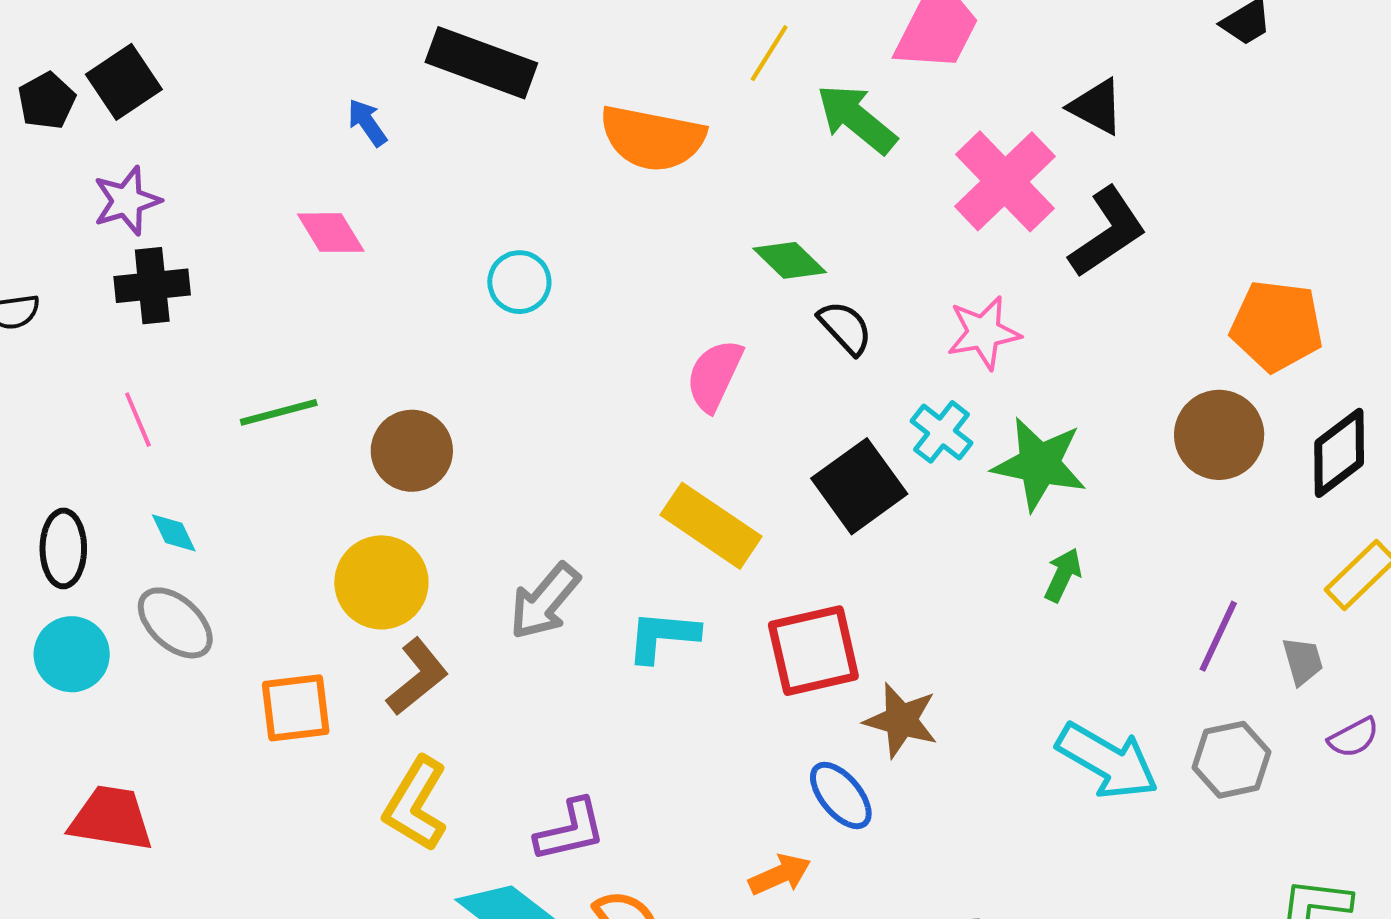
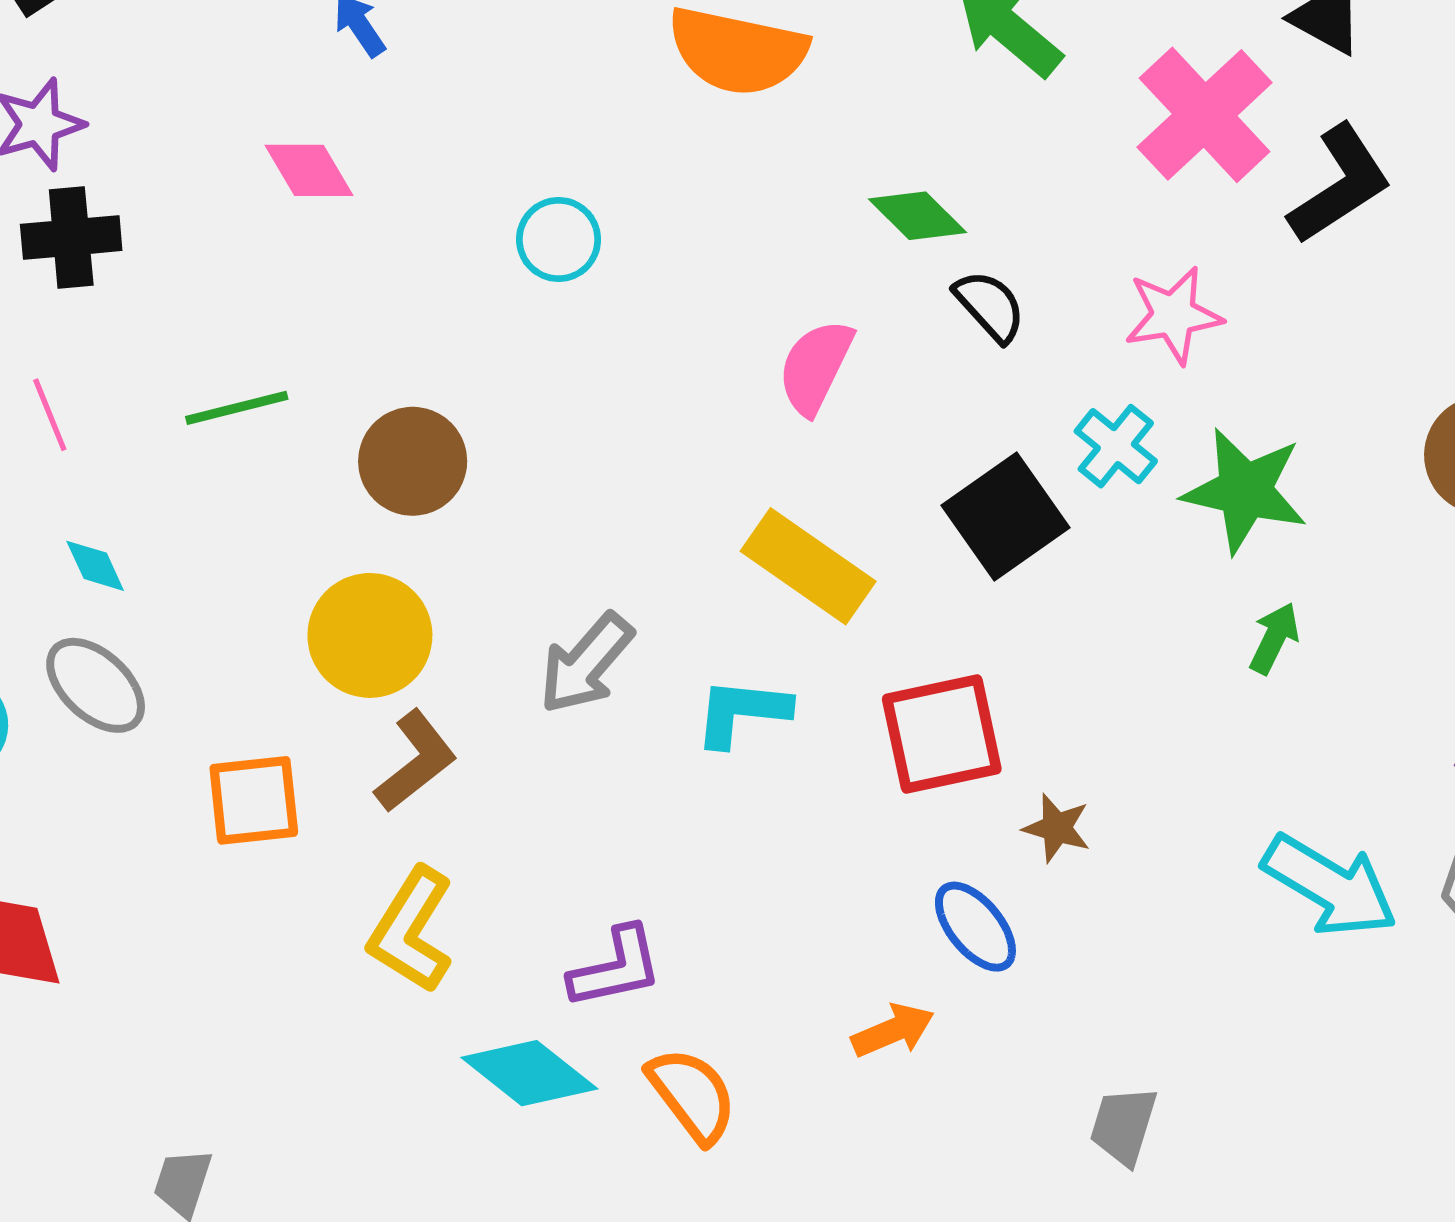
brown star: (901, 720) -> (1057, 828), size x0.7

